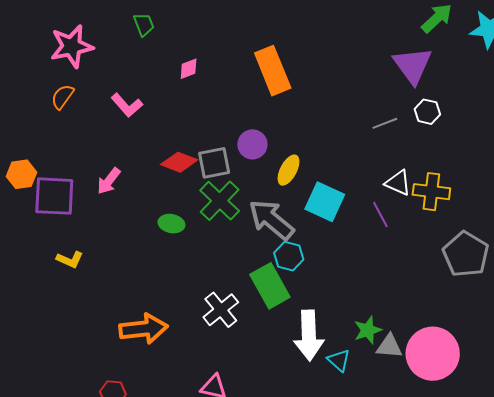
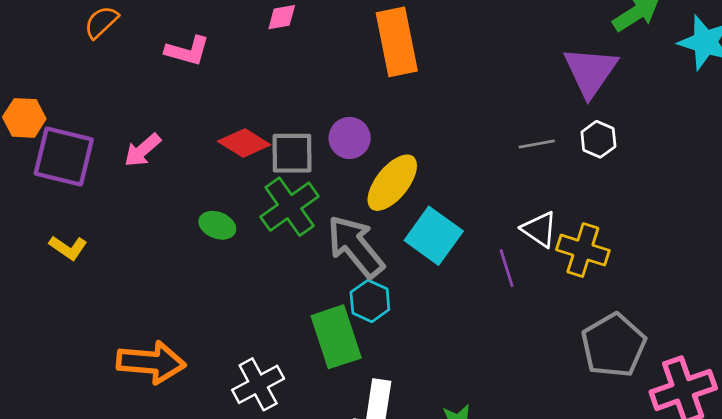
pink L-shape: (127, 105) -> (187, 51), turned -44
yellow ellipse: (288, 170) -> (392, 183), size x1.4
white cross: (221, 310) -> (258, 384), moved

